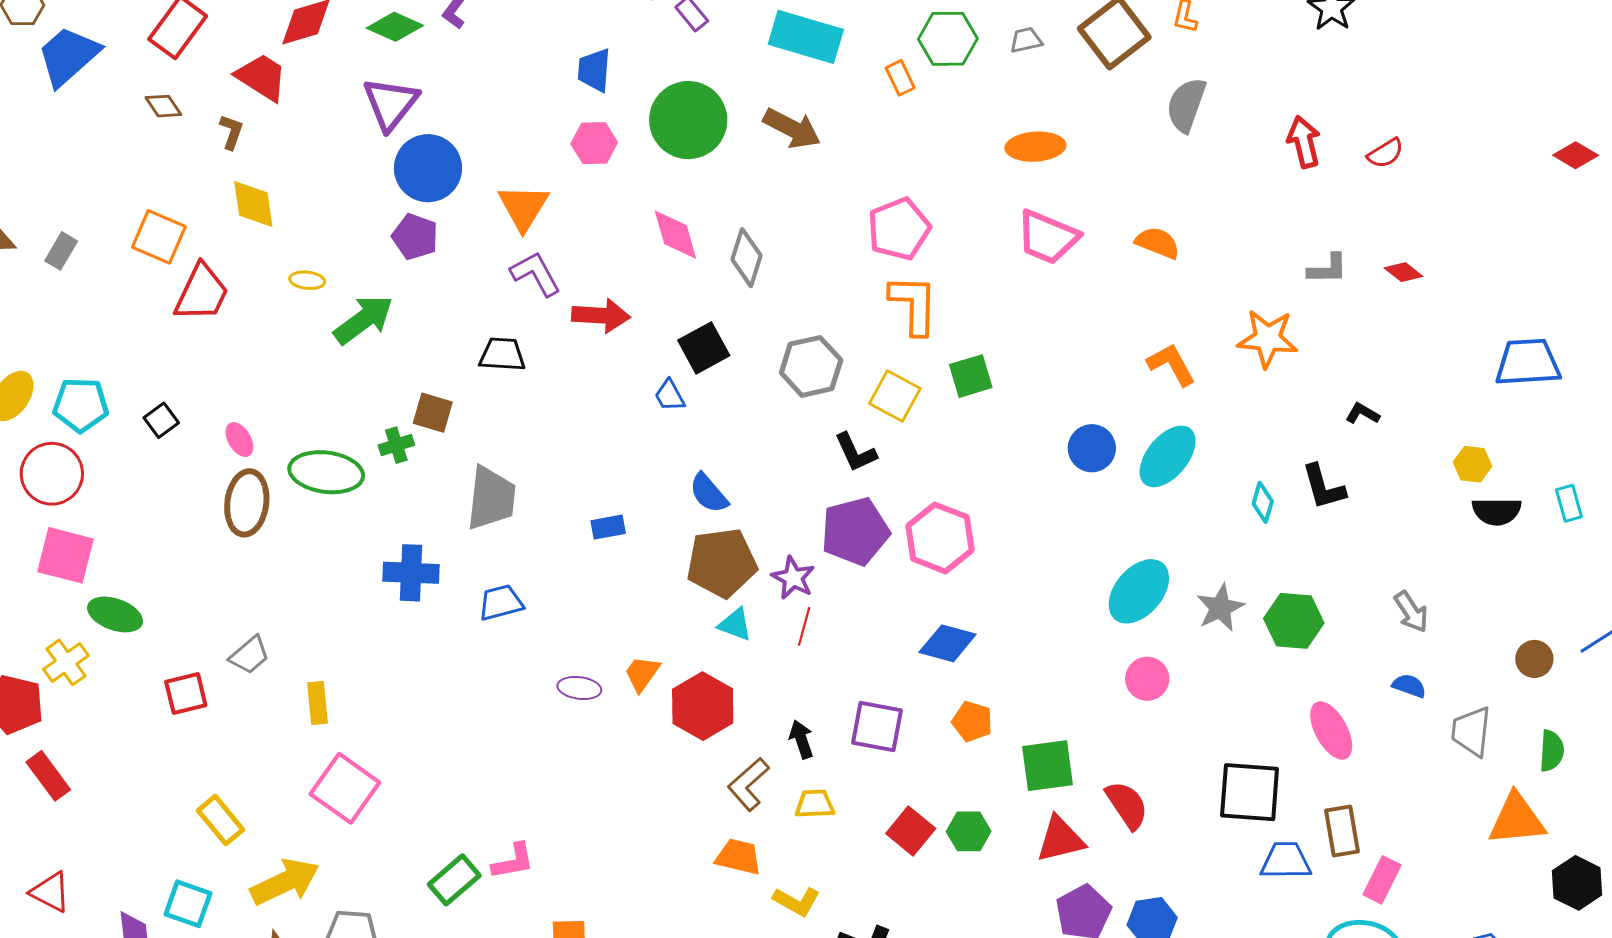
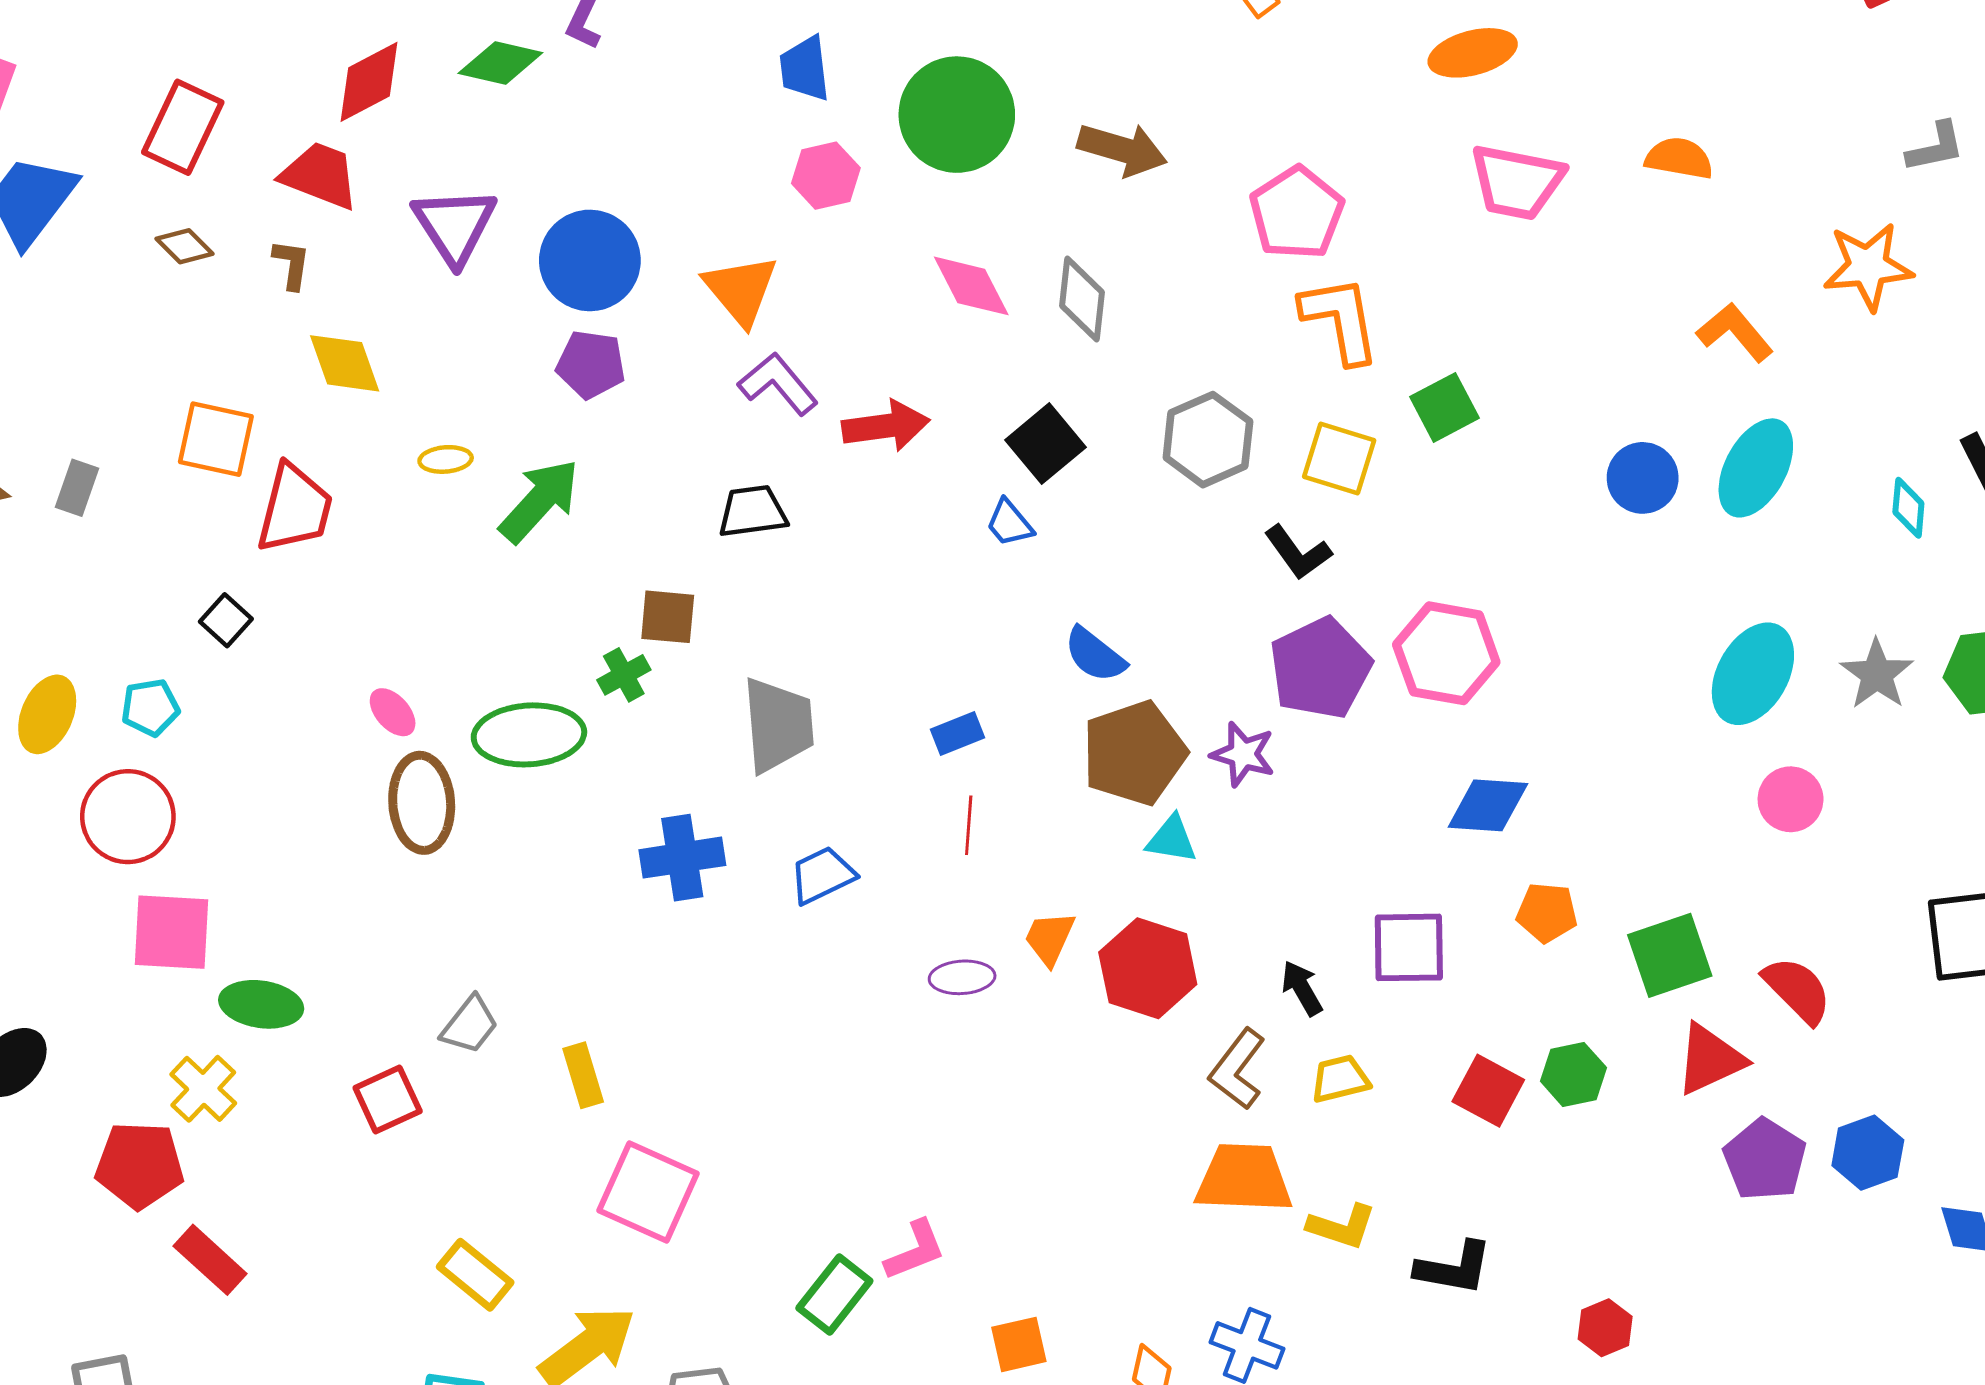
purple triangle: (391, 104) -> (455, 226), moved
brown arrow: (792, 128) -> (1122, 149), moved
cyan pentagon: (81, 405) -> (150, 707), size x0.7
black square: (161, 420) -> (226, 620), moved
red line: (804, 626) -> (969, 825), moved
orange trapezoid: (738, 857) -> (1244, 1178), size x1.4

